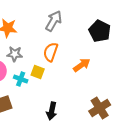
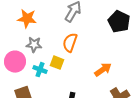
orange arrow: (82, 65) -> (103, 70), moved

